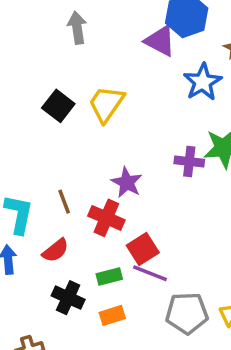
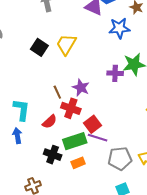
blue star: (203, 82) -> (119, 28), turned 30
brown line: (64, 202) -> (57, 92), moved
red semicircle: (55, 250) -> (50, 122), moved
green rectangle: (109, 277) -> (75, 141), size x1.6

